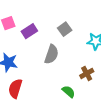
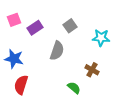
brown cross: (87, 73) -> (92, 70), turned -32

